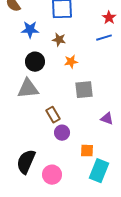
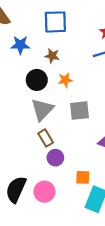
black circle: (35, 62) -> (37, 80), moved
gray triangle: (28, 89) -> (42, 109), moved, turned -40
pink circle: (52, 175) -> (44, 192), moved

